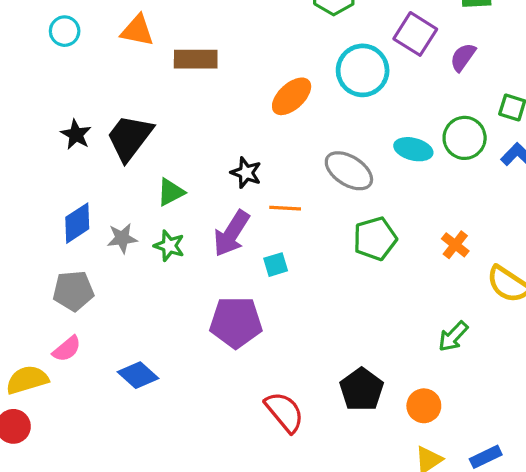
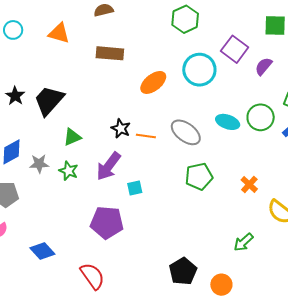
brown rectangle: (196, 59) -> (110, 53), moved
orange line: (285, 208) -> (146, 136), moved
red semicircle: (284, 412) -> (92, 276), moved

